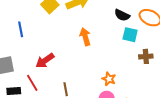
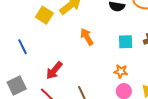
cyan square: (130, 35) -> (126, 42), moved

